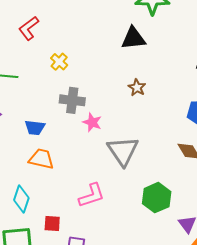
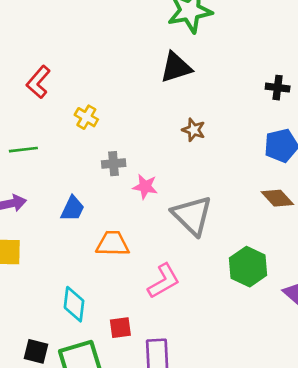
gray cross: (72, 100) -> (114, 164), size x0.7
blue trapezoid: (35, 128) -> (73, 209), turned -60
orange trapezoid: (41, 159) -> (113, 244), moved

